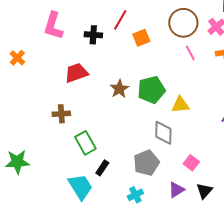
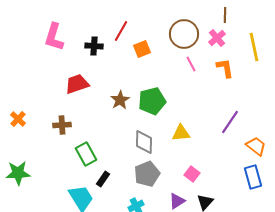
orange cross: (17, 58) -> (18, 119), moved
yellow triangle: (180, 105) -> (181, 133), moved
gray diamond: (163, 133) -> (144, 142), moved

